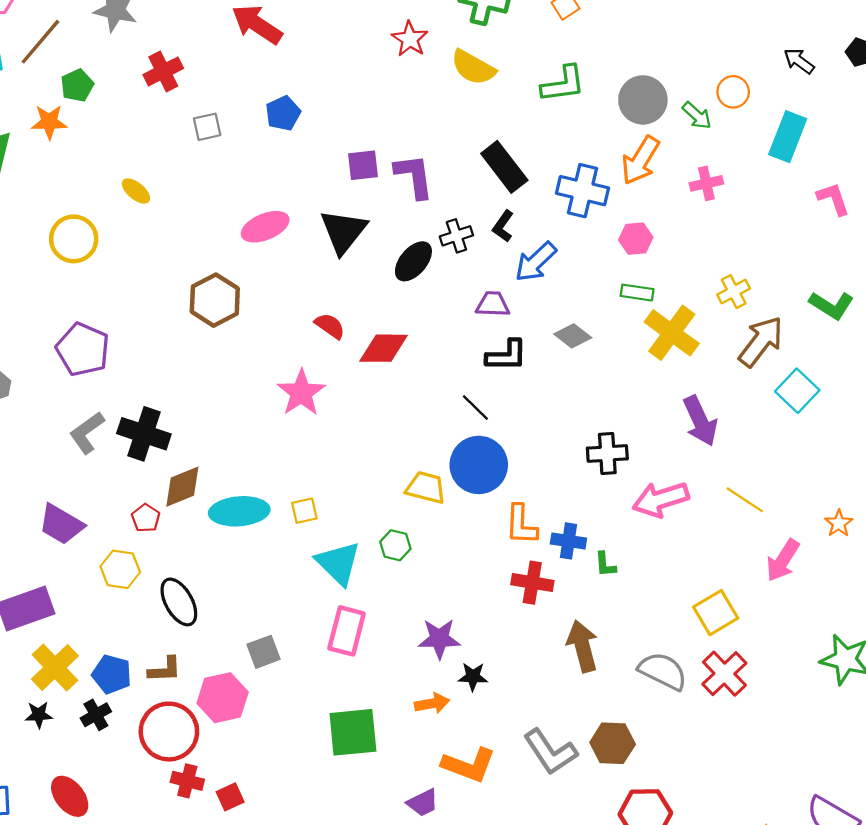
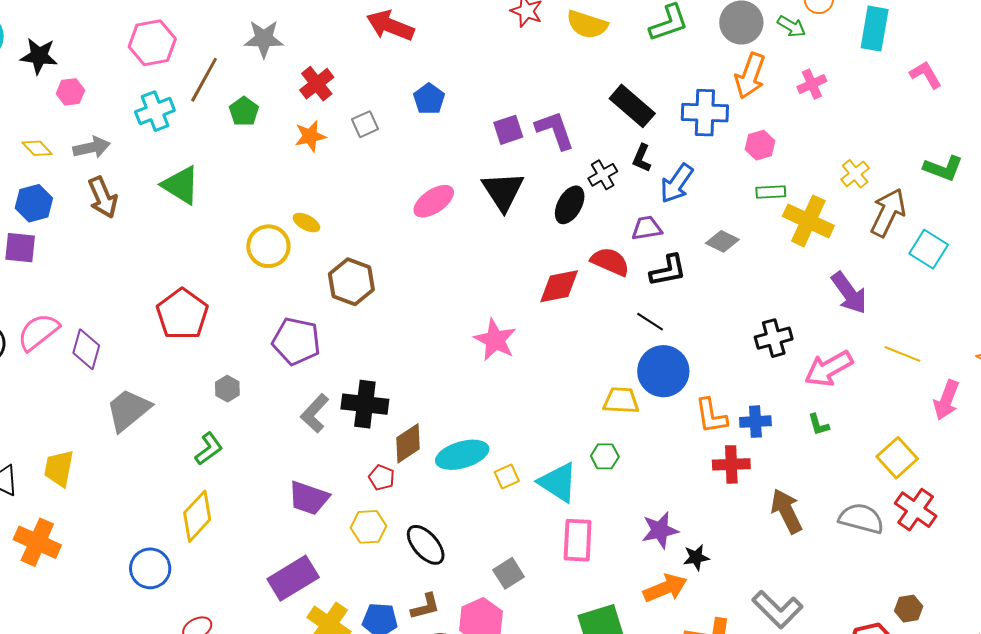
orange star: (49, 122) -> (310, 136), moved
yellow ellipse: (136, 191) -> (306, 223), moved
brown hexagon: (215, 300) -> (351, 282), moved
red semicircle: (330, 326) -> (610, 262), moved, size x1.4
yellow square: (304, 511) -> (507, 477), moved
green L-shape: (605, 564) -> (818, 425), moved
orange arrow: (432, 703) -> (665, 588), size x1.4
brown hexagon: (613, 743) -> (909, 609), moved, size x0.7

